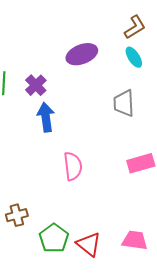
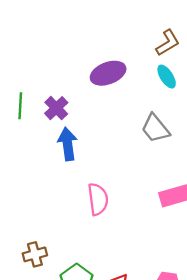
gray trapezoid: (124, 103) -> (155, 128), turned -36

